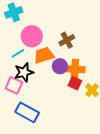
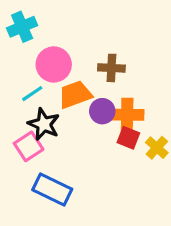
brown cross: (67, 40) -> (111, 68), turned 35
black star: (24, 72) -> (44, 124), turned -30
pink square: (14, 85) -> (29, 146), turned 36

